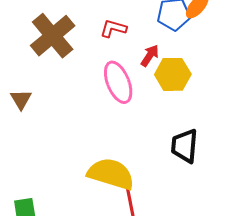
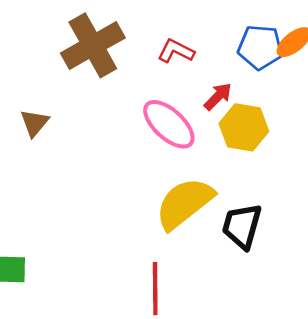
pink ellipse: (118, 82) -> (169, 124), turned -36
yellow semicircle: (111, 174) -> (184, 203), moved, turned -66

